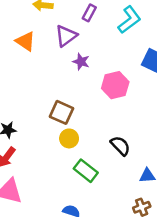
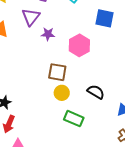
brown square: (61, 112) -> (57, 72), moved
yellow circle: (69, 138) -> (62, 93), moved

